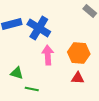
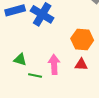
pink arrow: (48, 55) -> (54, 64), moved

